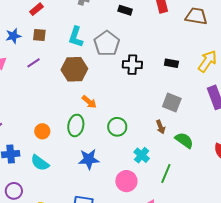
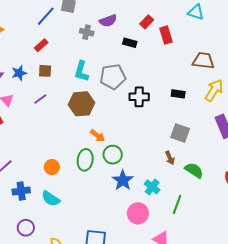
brown trapezoid: (196, 16) -> (203, 61), moved
gray pentagon: (107, 43) -> (113, 77), turned 30
green circle: (117, 127) -> (113, 155), moved
blue star: (89, 159) -> (123, 180), moved, turned -30

